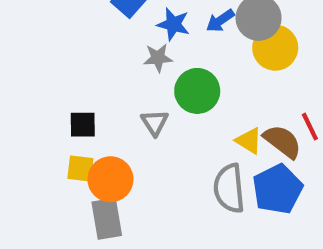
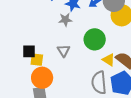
green circle: (197, 91) -> (95, 39), moved
yellow square: (80, 168) -> (37, 60), moved

